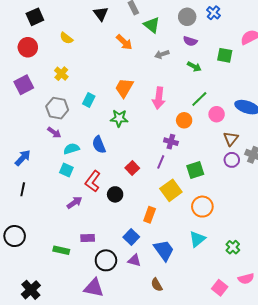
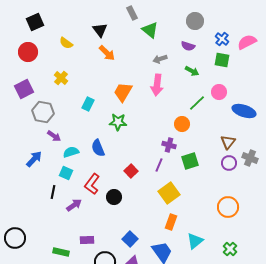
blue cross: (214, 13) -> (222, 39), moved
black triangle: (101, 14) -> (100, 30), moved
gray circle: (187, 17) -> (195, 21), moved
orange arrow: (124, 42) -> (107, 53), moved
pink arrow: (159, 98) -> (157, 85), moved
gray hexagon: (57, 108) -> (43, 112), moved
pink circle: (217, 114) -> (219, 92), moved
blue arrow: (23, 158) -> (34, 159), moved
green square: (195, 170) -> (190, 161), moved
black line: (23, 189) -> (53, 192), moved
orange circle: (202, 207) -> (228, 207), moved
orange rectangle: (150, 215) -> (171, 222), moved

